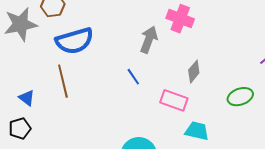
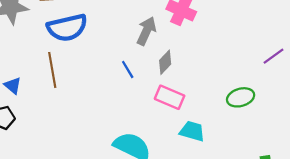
gray diamond: (194, 72) -> (165, 62), moved

